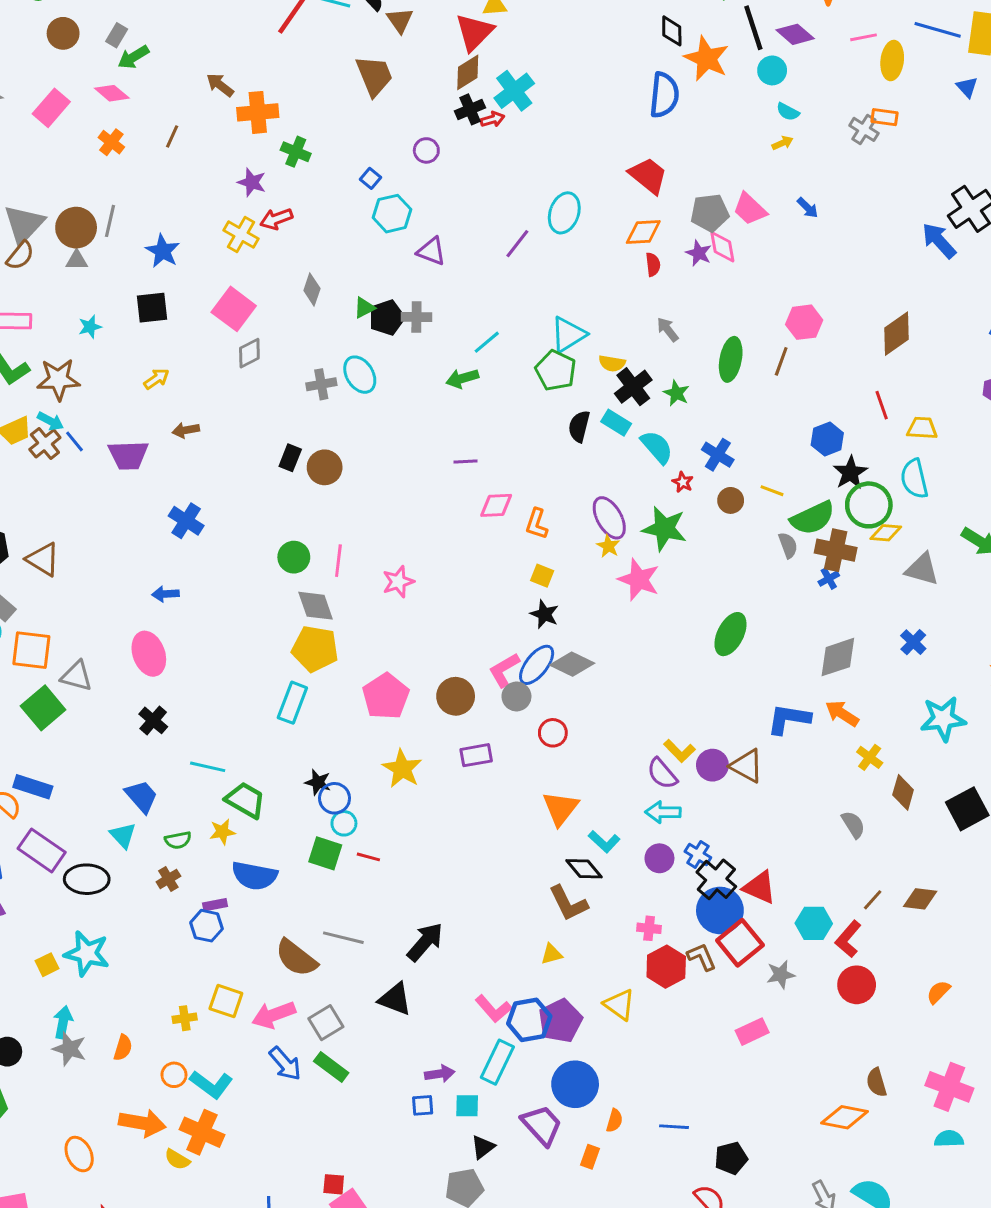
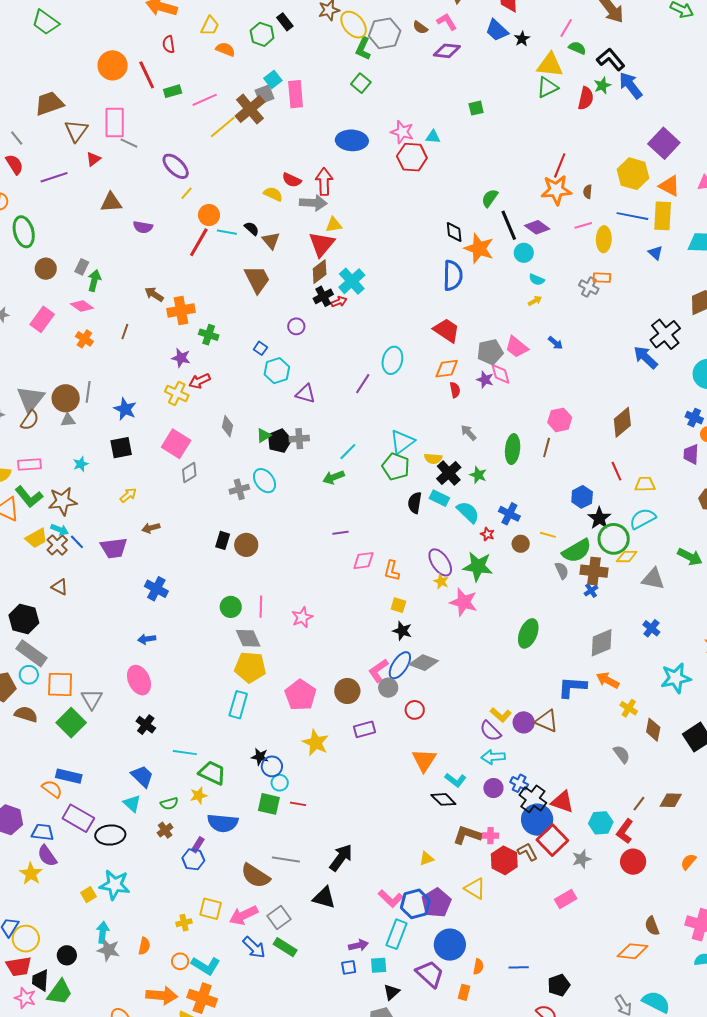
green arrow: (133, 57) -> (94, 281), turned 140
cyan semicircle: (914, 479) -> (643, 519), turned 80
brown triangle: (43, 559) -> (60, 587), moved, size x0.7
gray triangle: (77, 676) -> (92, 699), turned 50
brown L-shape: (568, 903) -> (467, 835), moved, turned 140
purple rectangle: (215, 905) -> (198, 845), turned -42

